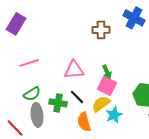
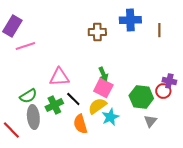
blue cross: (134, 18) -> (130, 20), turned -30
pink line: (29, 63) -> (25, 46), moved
pink triangle: (74, 70) -> (59, 77), moved
green cross: (58, 103) -> (54, 105), turned -36

